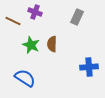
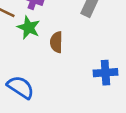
green star: (31, 45) -> (29, 28), moved

